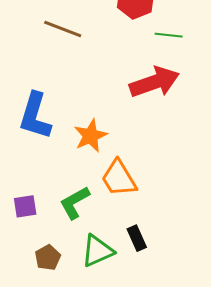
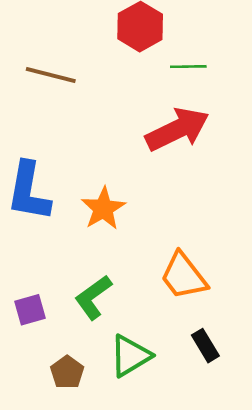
orange trapezoid: (119, 178) -> (184, 276), moved
black rectangle: (137, 238) -> (205, 346), moved

